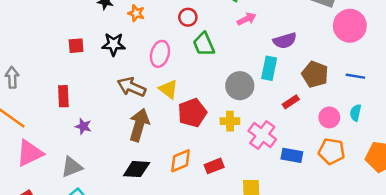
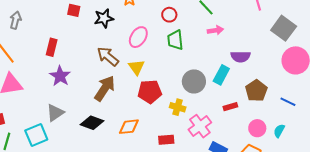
black star: (114, 44) -> (104, 18), turned -30
purple star: (83, 126) -> (60, 76), size x1.5
red rectangle: (214, 166) -> (166, 140), moved
gray triangle: (72, 167) -> (55, 113), moved, turned -30

